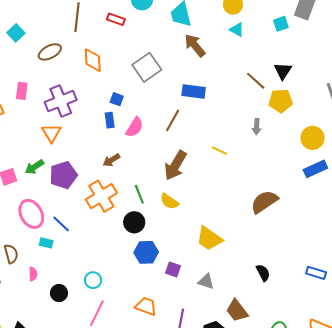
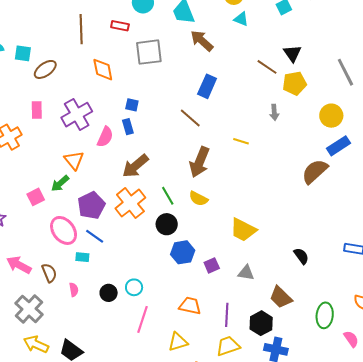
cyan square: (16, 33) -> (23, 53), turned -30
brown ellipse: (50, 52) -> (45, 69), moved
gray square: (147, 67) -> (149, 52), moved, turned 36
blue rectangle: (194, 91) -> (207, 86), turned -65
brown line: (173, 120) -> (190, 118), turned -70
pink semicircle: (135, 127) -> (105, 137), moved
orange triangle: (52, 133) -> (74, 160), moved
brown arrow: (111, 160) -> (135, 166), size x1.6
purple pentagon: (63, 175) -> (91, 205), moved
brown semicircle: (264, 202) -> (315, 171), moved
purple square: (173, 269) -> (212, 265), turned -35
black circle: (59, 293) -> (109, 293), moved

